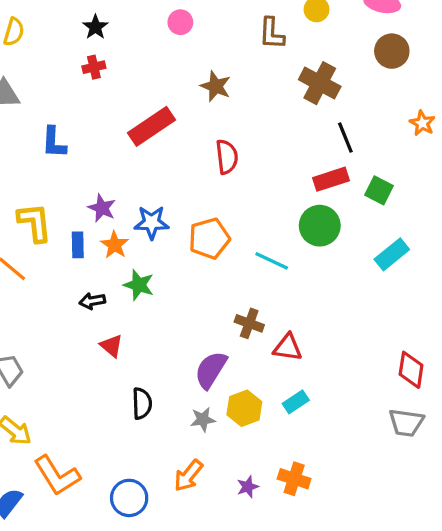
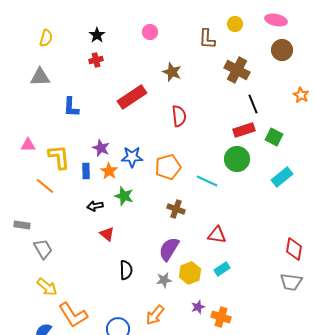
brown cross: (249, 323) -> (176, 209), moved
purple star: (248, 487) -> (198, 307), moved

